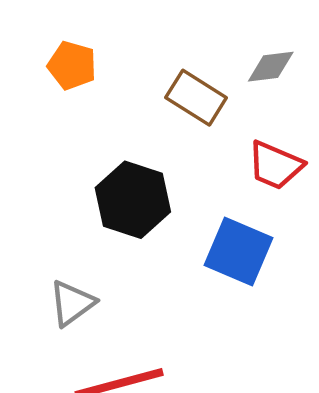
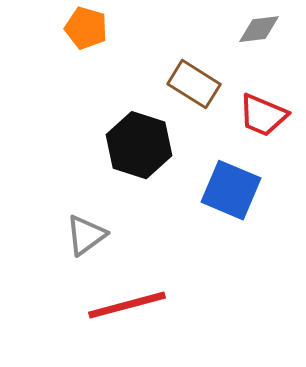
brown rectangle: (196, 98) -> (194, 84), moved

